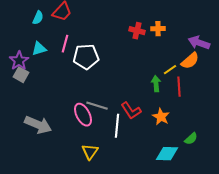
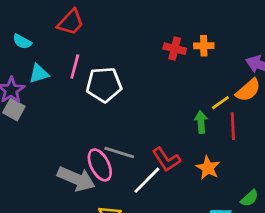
cyan semicircle: (38, 18) -> (22, 42), moved, turned 96
gray arrow: (38, 125) -> (76, 179), moved
white line: (117, 126) -> (147, 180), turned 40

